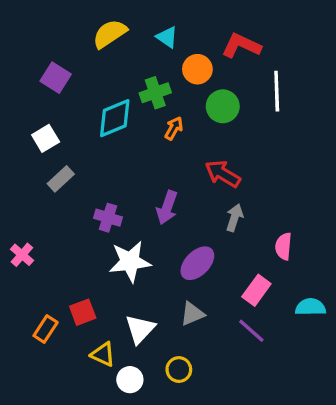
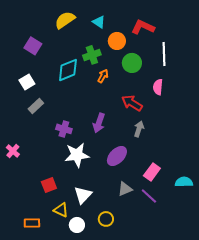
pink semicircle: (283, 246) -> (158, 87), moved
gray triangle: (192, 314) -> (125, 189), moved
orange rectangle: (46, 329) -> (32, 223), moved, turned 56

